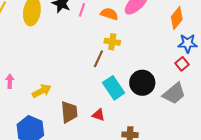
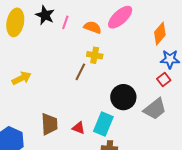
cyan rectangle: (114, 88) -> (103, 124), moved, turned 55
yellow arrow: (42, 91) -> (22, 78), moved

